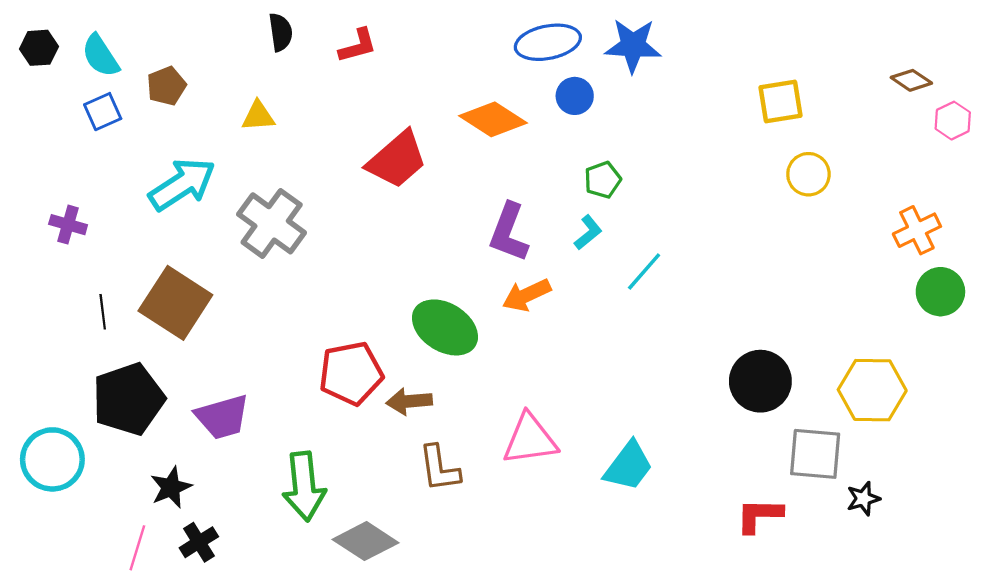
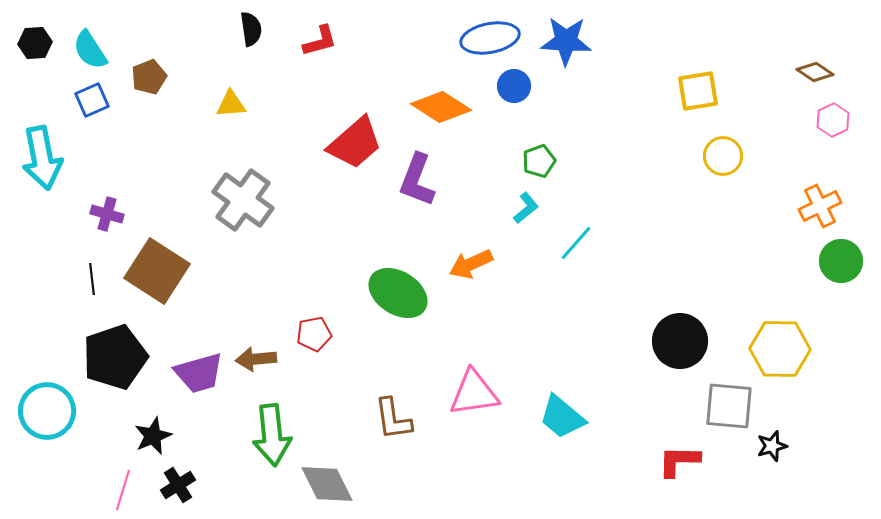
pink hexagon: (953, 121) -> (833, 120), moved
cyan arrow: (182, 184) -> (42, 158), moved, turned 112
purple cross: (68, 225) -> (107, 214), moved
purple L-shape: (509, 232) -> (417, 180), moved
red pentagon: (351, 373) -> (314, 334), size x0.6
brown arrow: (409, 401) -> (256, 359), moved
cyan trapezoid: (628, 466) -> (562, 417), turned 93
gray diamond: (366, 541) -> (327, 484), turned 30

